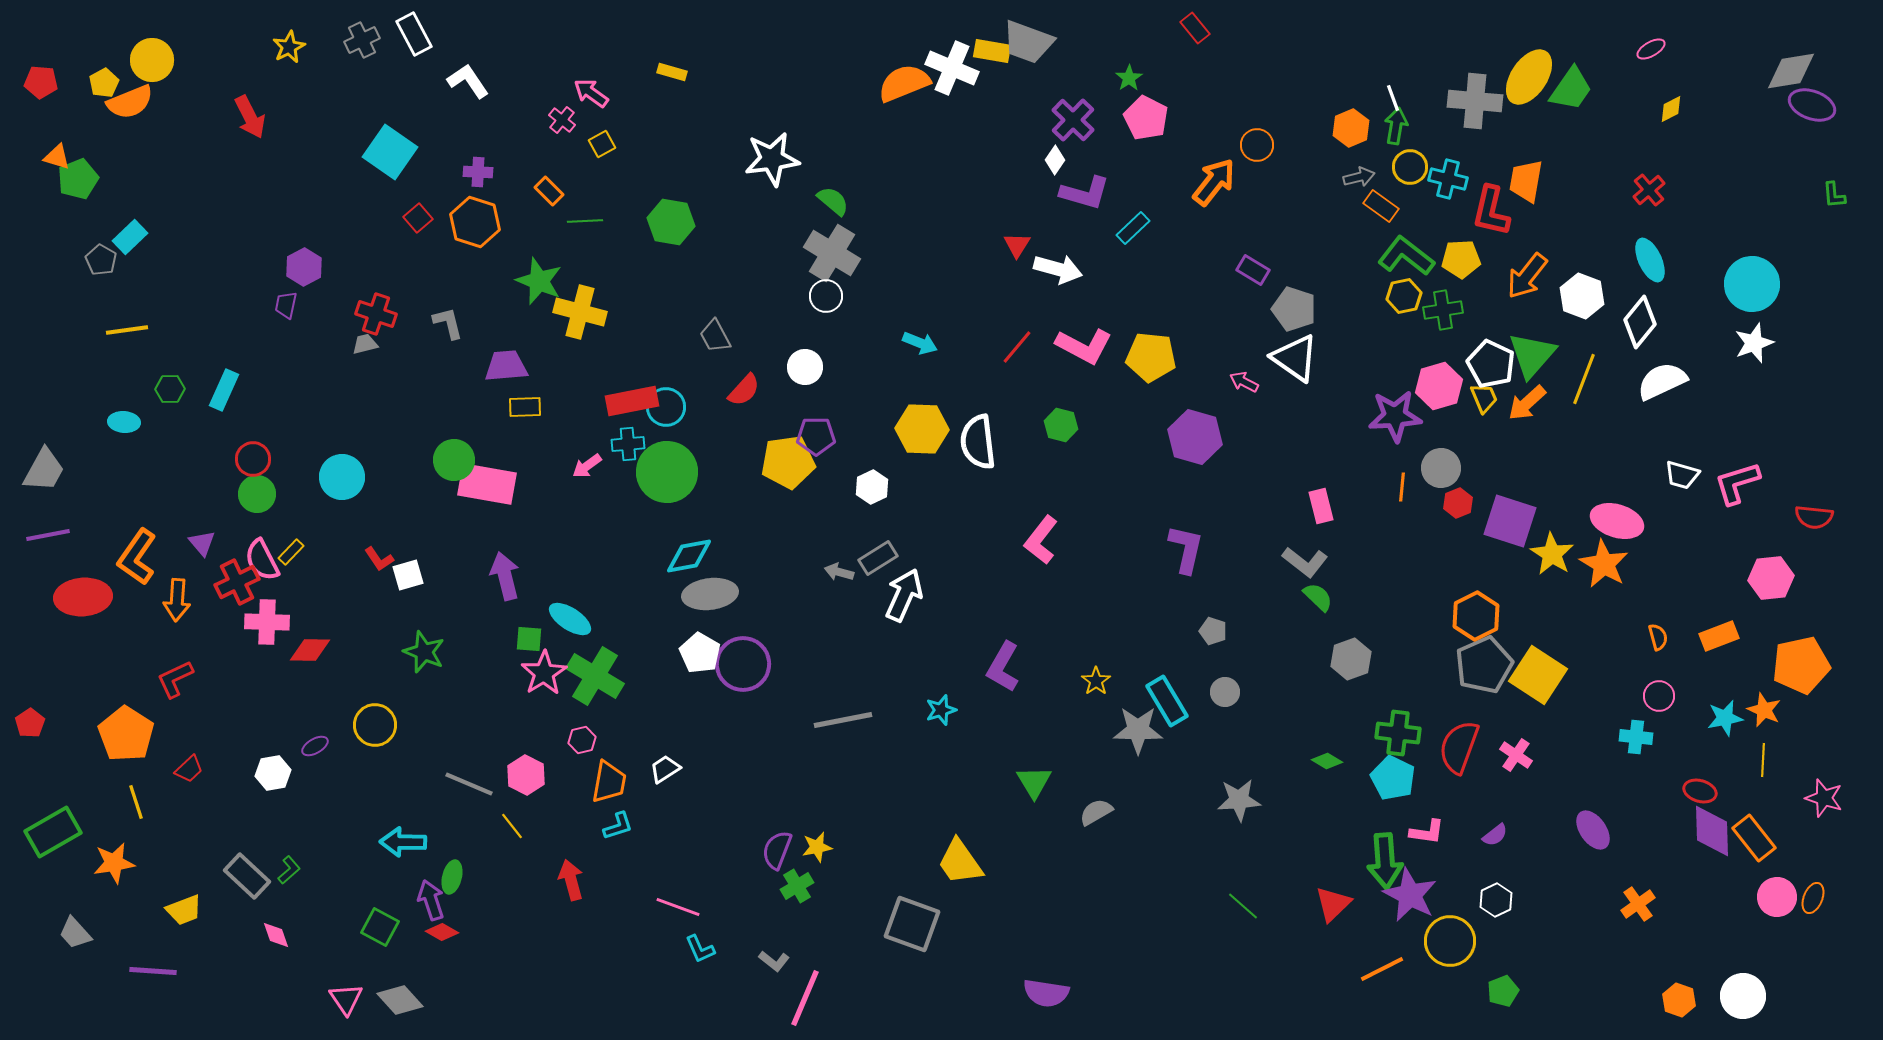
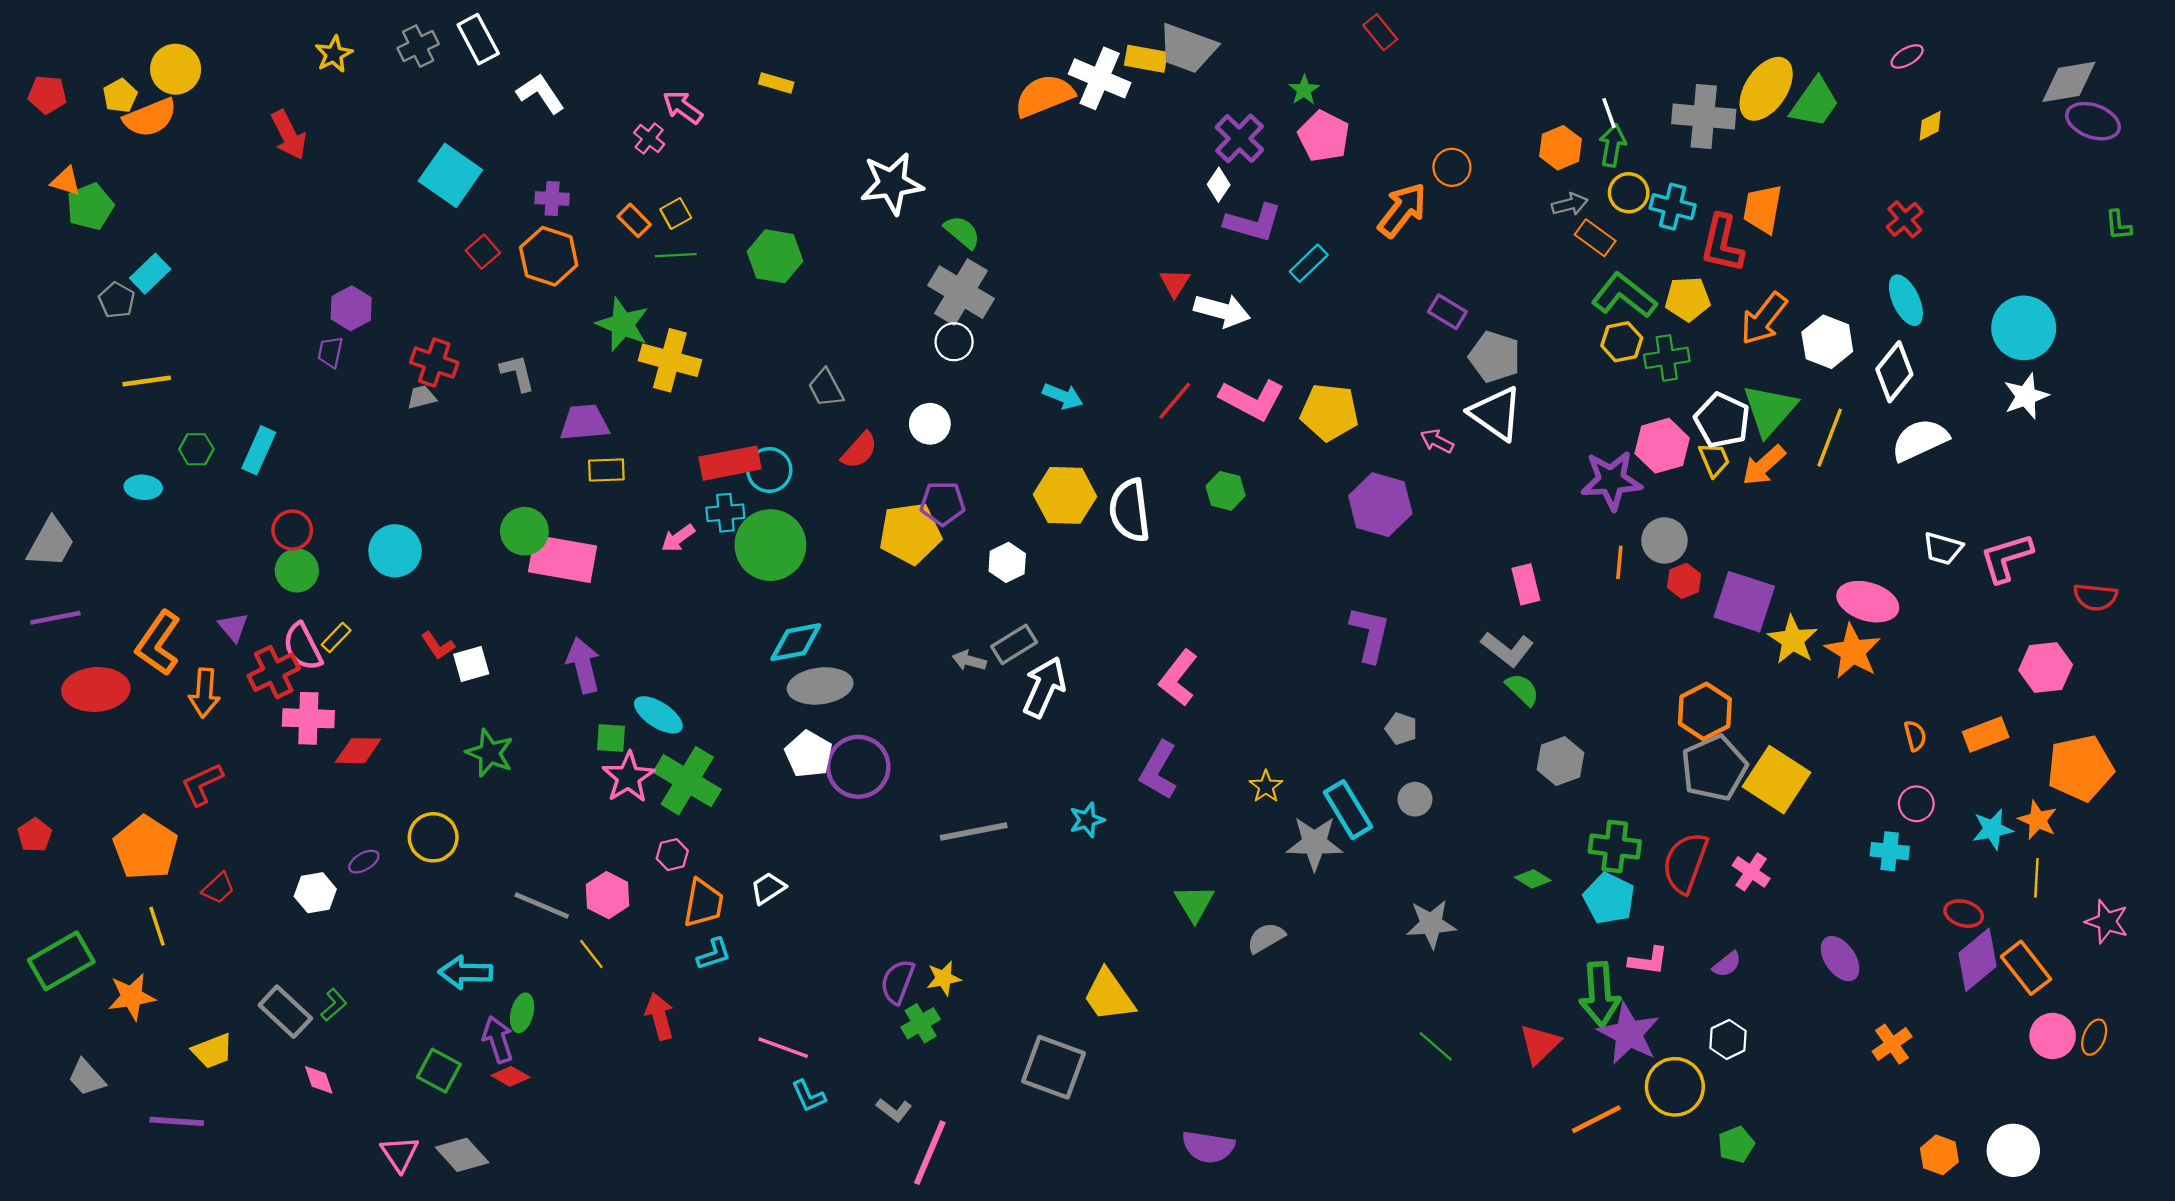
yellow square: (602, 144) -> (676, 214), moved
pink L-shape: (1041, 540) -> (1178, 678), moved
purple diamond: (1712, 831) -> (1978, 960), turned 52

